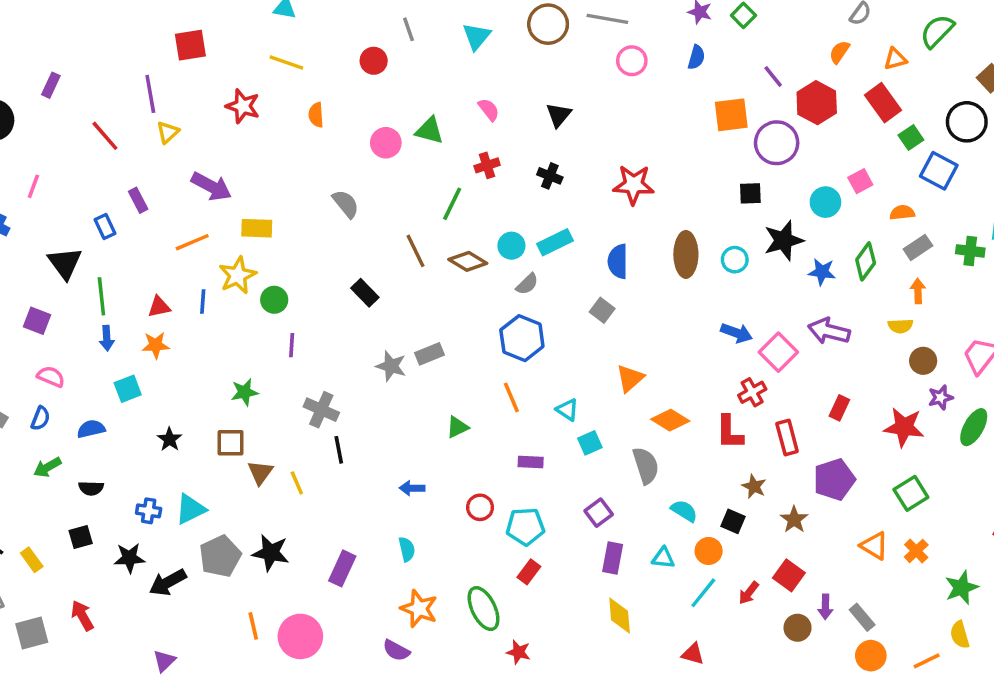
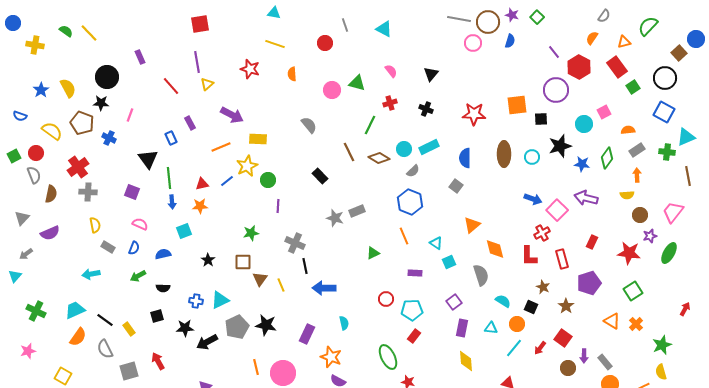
brown circle: (548, 24) -> (488, 22), moved
cyan triangle: (477, 36) -> (384, 29), turned -42
red square: (190, 45) -> (200, 24), moved
purple rectangle: (51, 85) -> (140, 57), turned -48
orange square: (731, 115) -> (517, 105), moved
blue square: (939, 171) -> (664, 112), moved
blue line: (203, 302) -> (227, 181), turned 48
orange diamond: (670, 420) -> (495, 249), turned 45
blue arrow: (412, 488) -> (324, 288), moved, size x1.6
orange star: (419, 609) -> (331, 357), moved

